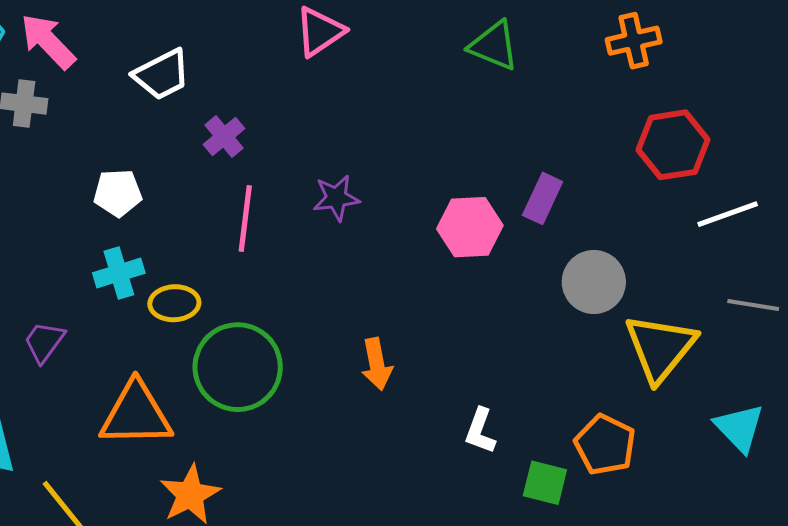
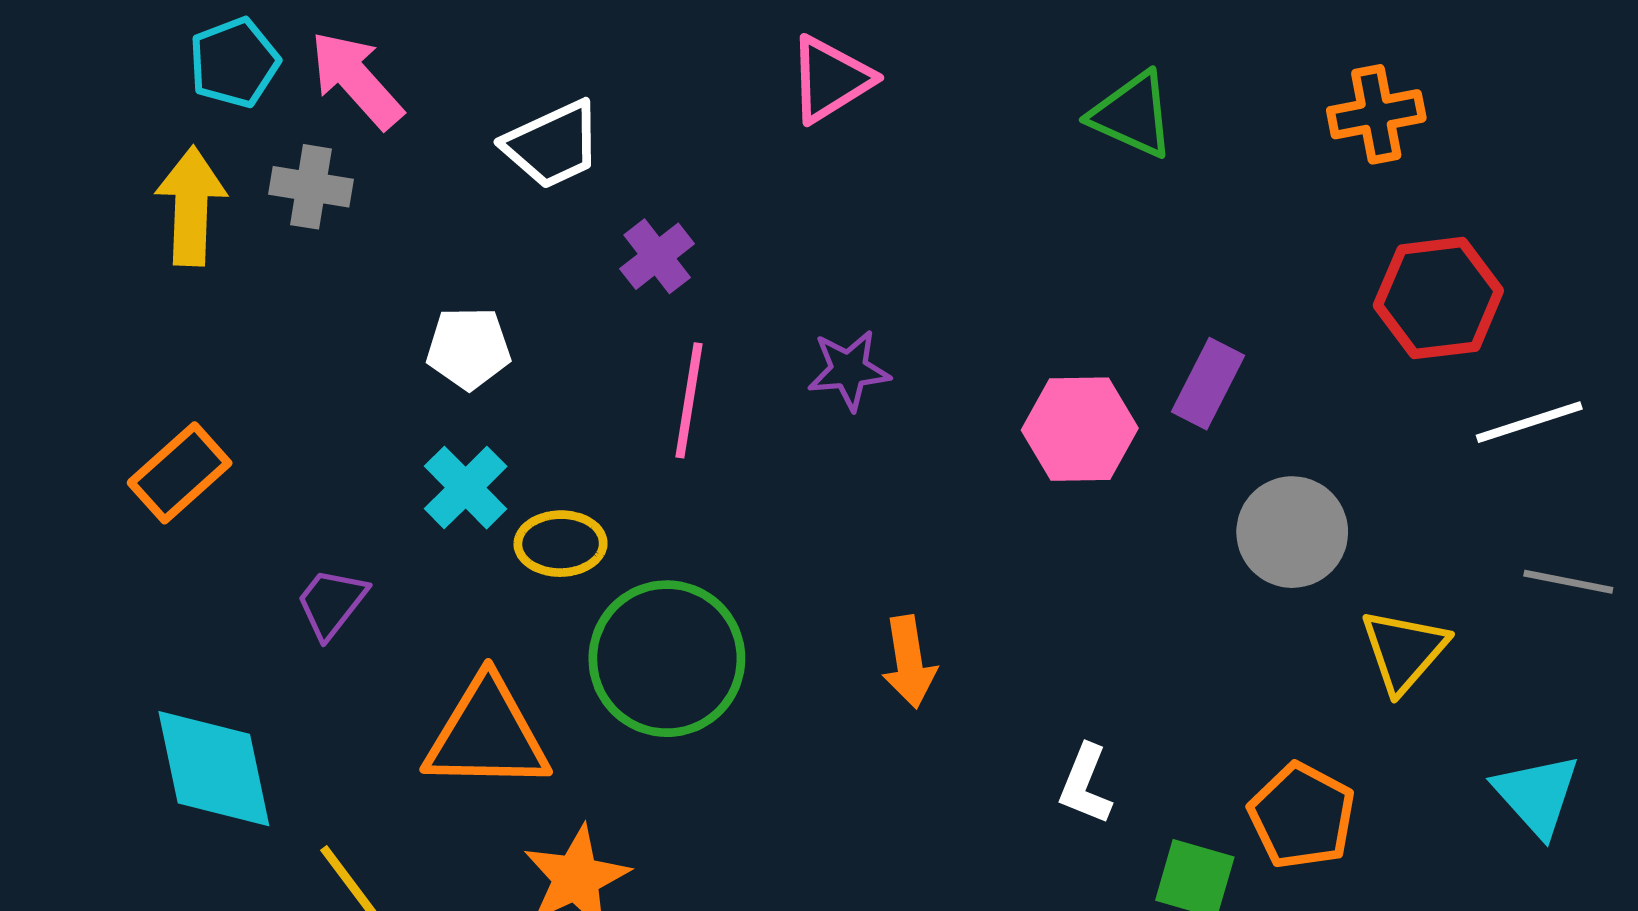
cyan cross: (119, 273) -> (466, 488), turned -30
yellow triangle: (660, 348) -> (1404, 651), size x0.7

